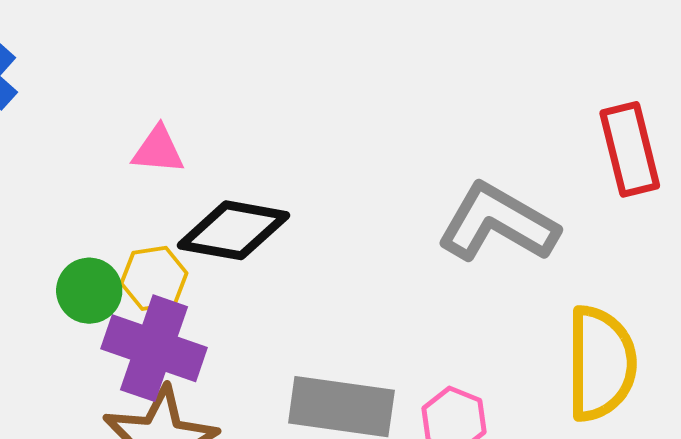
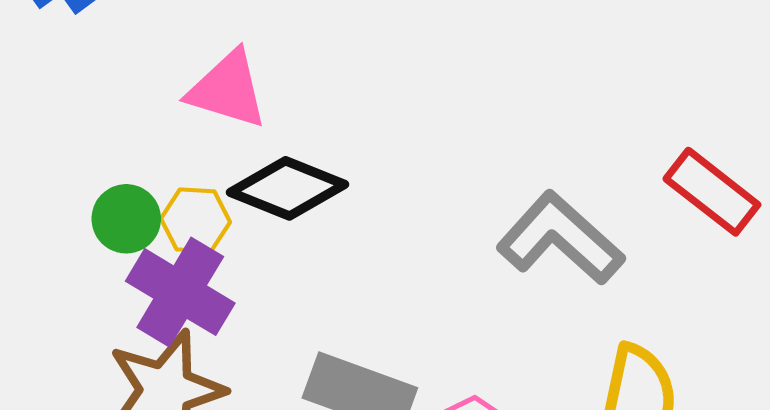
red rectangle: (630, 149) -> (712, 192), turned -50
pink triangle: (158, 150) -> (228, 90), size x1.5

